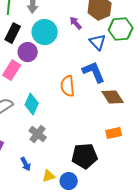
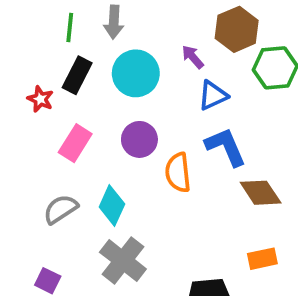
blue triangle: (98, 42) -> (213, 95), moved, turned 48
purple circle: (28, 52) -> (139, 139), moved
gray cross: (38, 134) -> (123, 261), size x1.4

